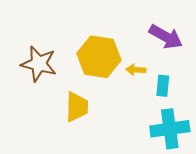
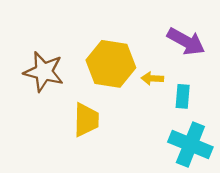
cyan cross: (170, 129) -> (190, 144), turned 30

